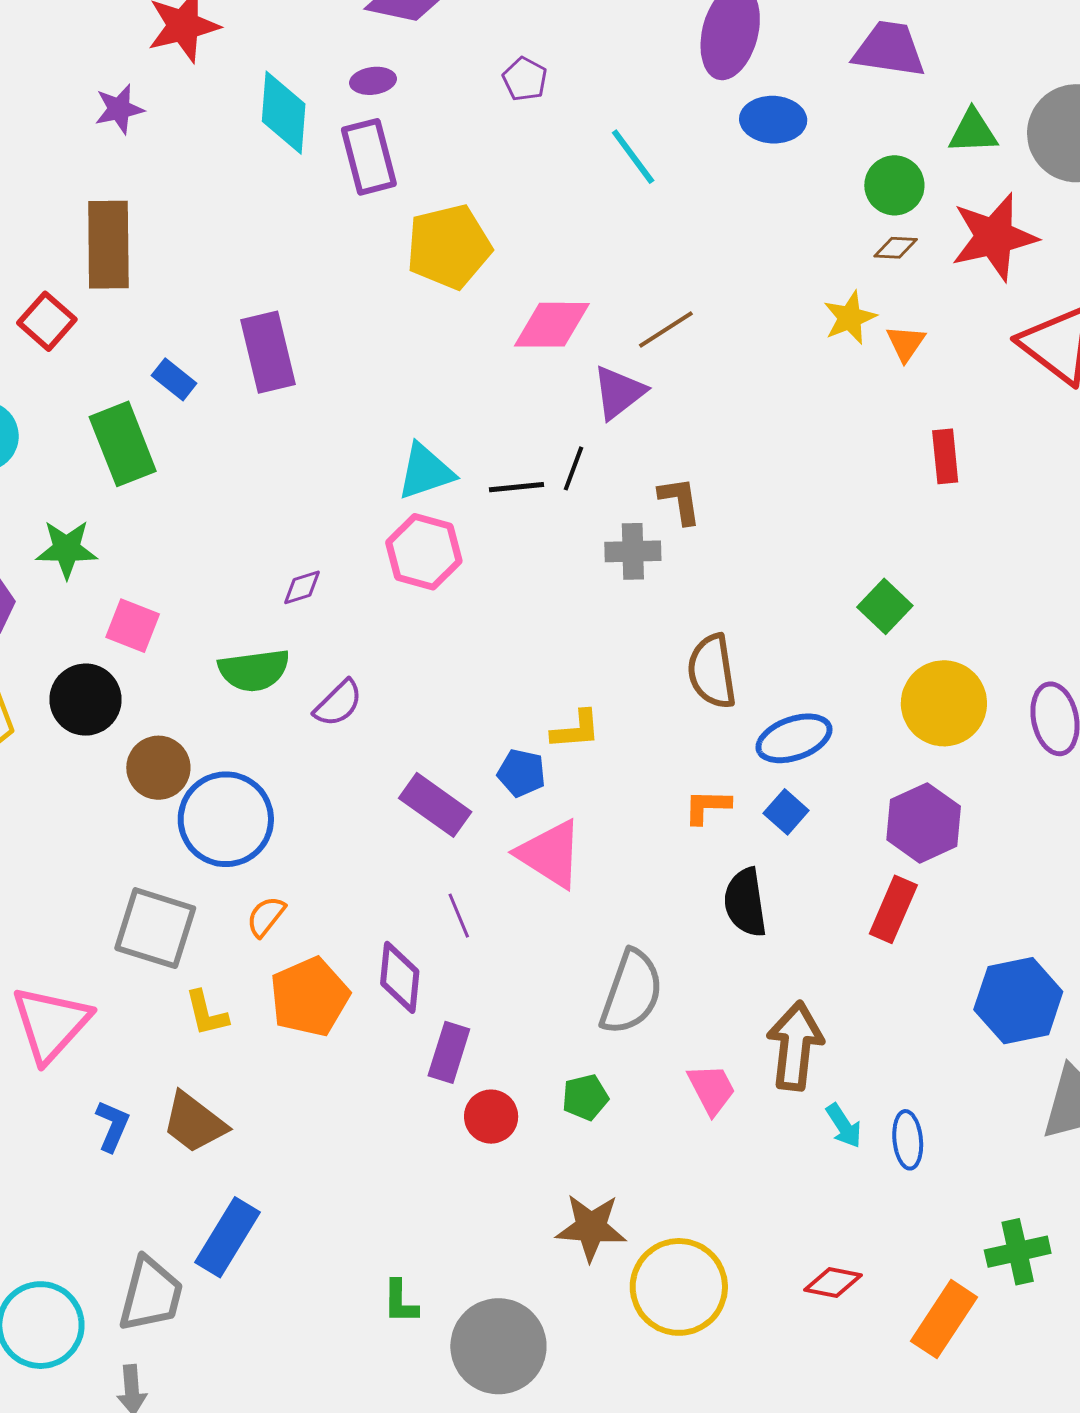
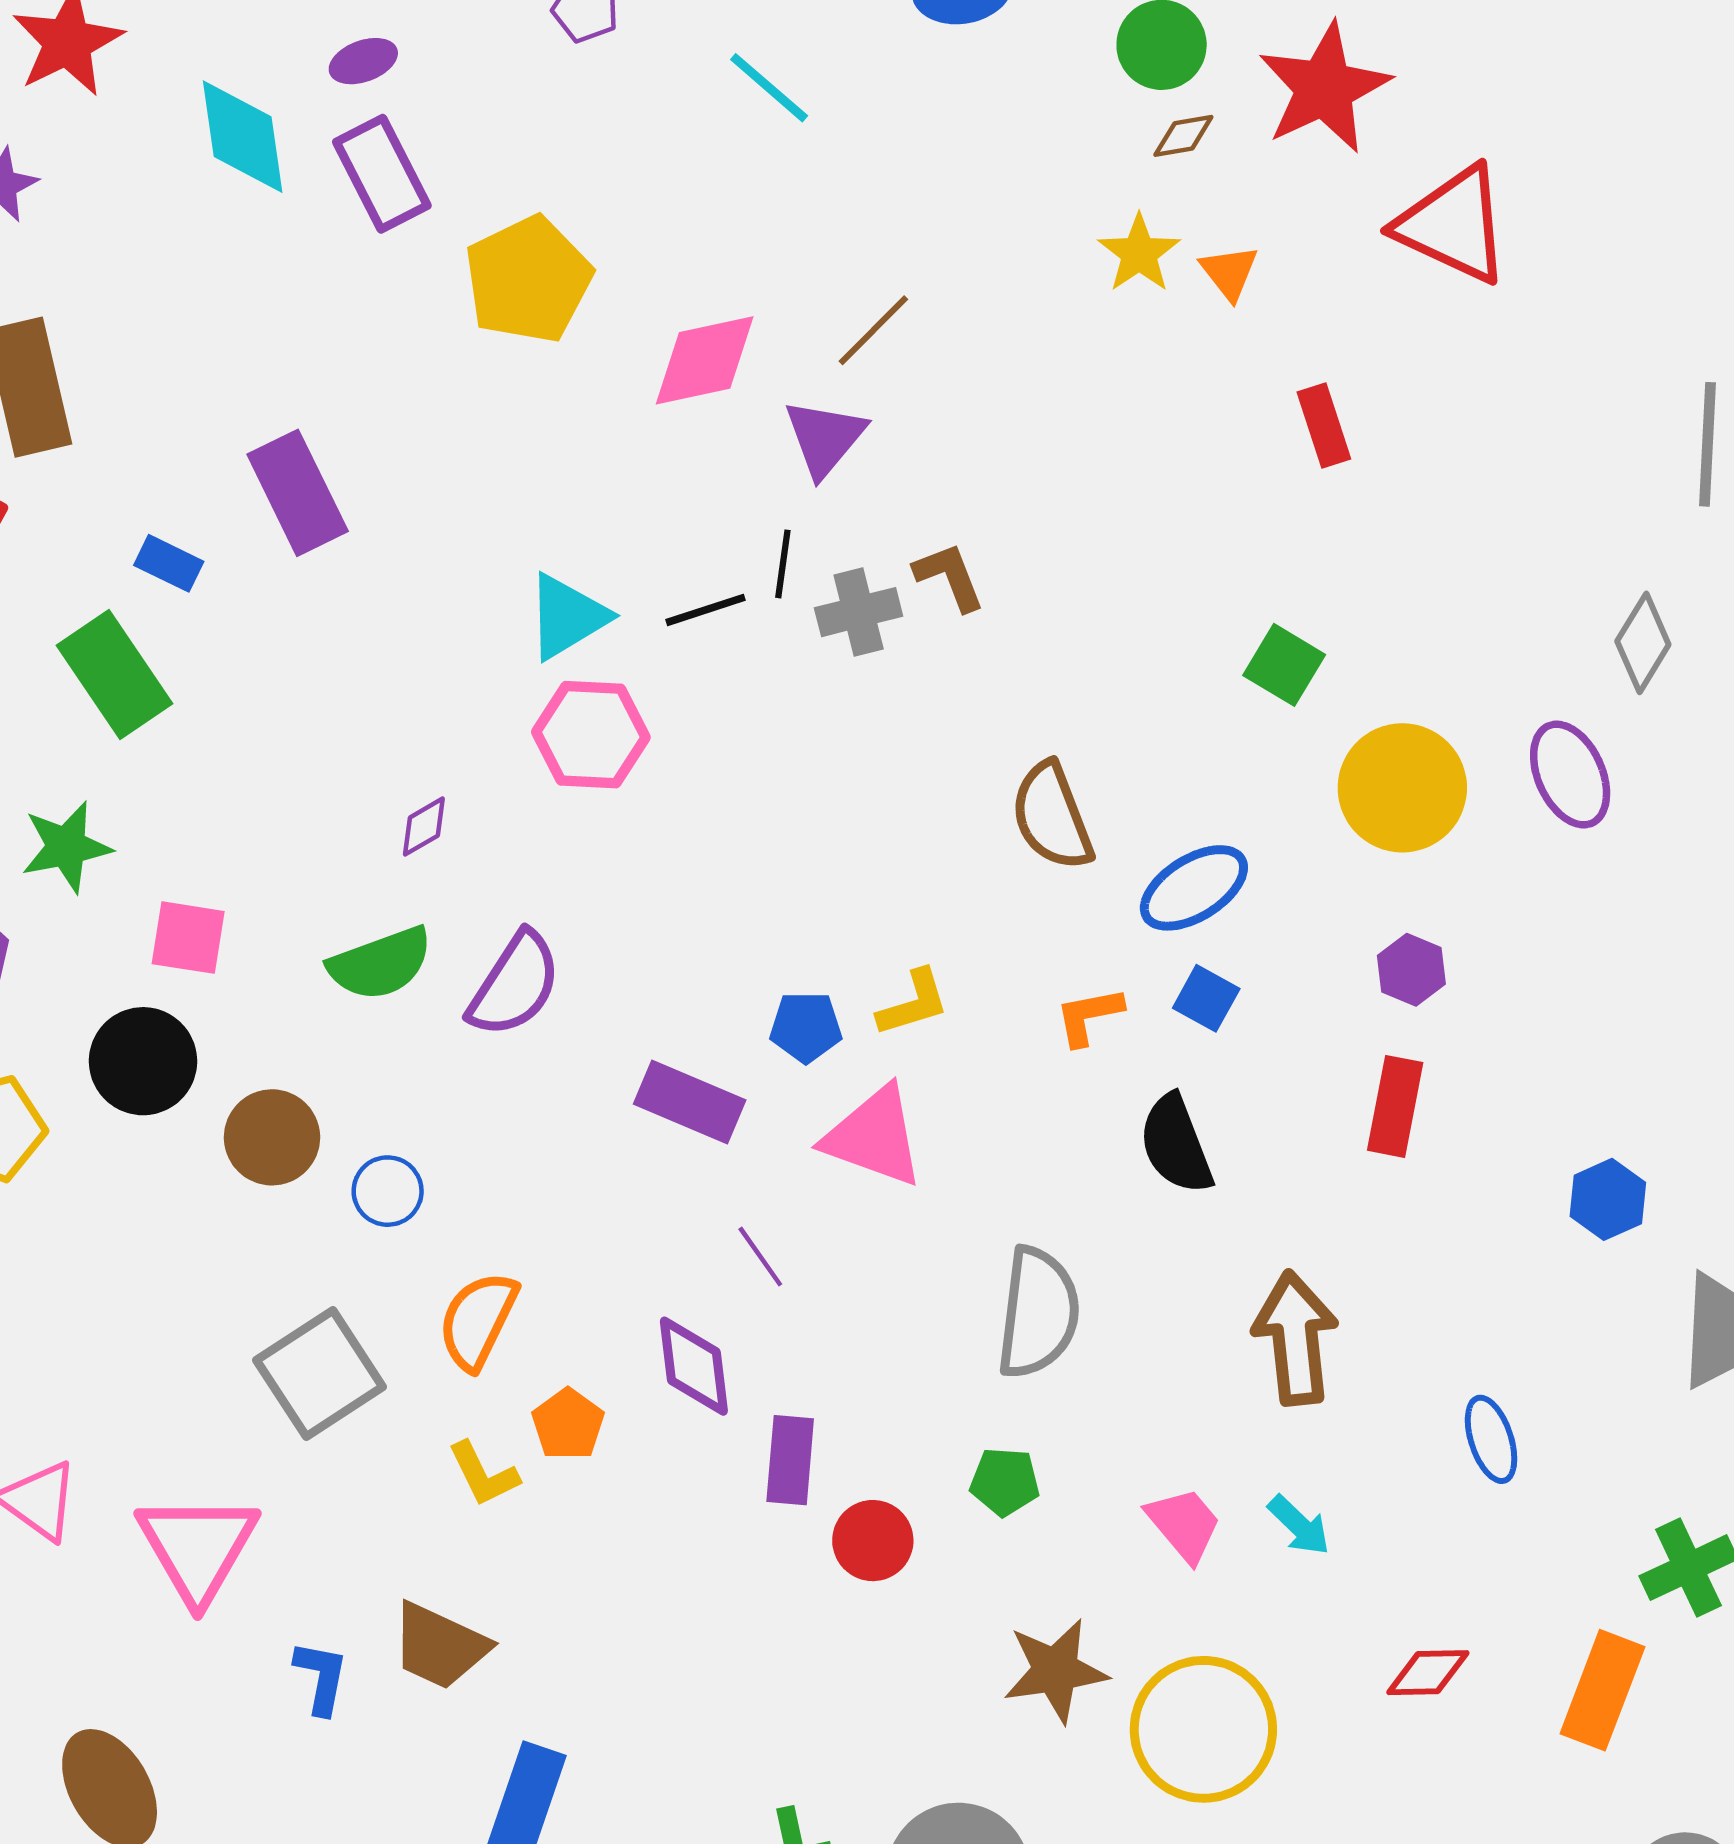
gray cross: (633, 551) -> (859, 612), moved
purple semicircle: (338, 703) -> (515, 985), size x1.4
yellow L-shape: (576, 730) -> (913, 1003), moved
blue circle: (226, 819) -> (388, 1191), size x0.5
purple hexagon: (924, 823) -> (1411, 970), size x0.6
orange semicircle: (266, 916) -> (478, 1320), size x1.5
gray square: (155, 928) -> (320, 1373), turned -38
orange pentagon: (310, 997) -> (568, 1424), size x0.6
blue hexagon: (1018, 1001) -> (1608, 1199), size x0.6
yellow L-shape: (207, 1013) -> (483, 1474), moved
pink trapezoid: (712, 1089) -> (1184, 1524), moved
green pentagon: (585, 1097) -> (1005, 1482), turned 30
cyan arrow: (844, 1126) -> (1299, 1525), moved

